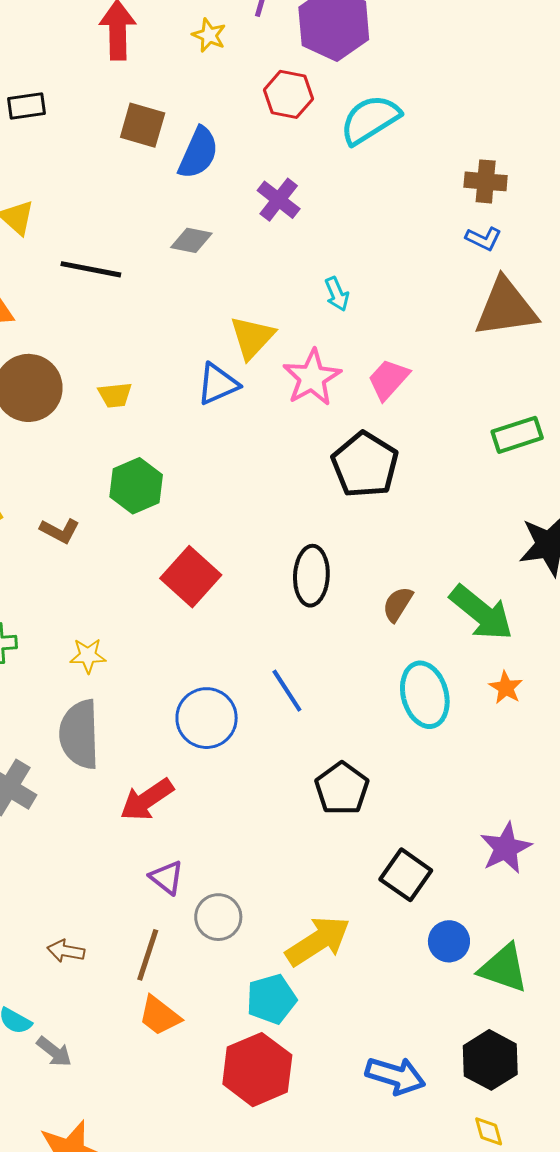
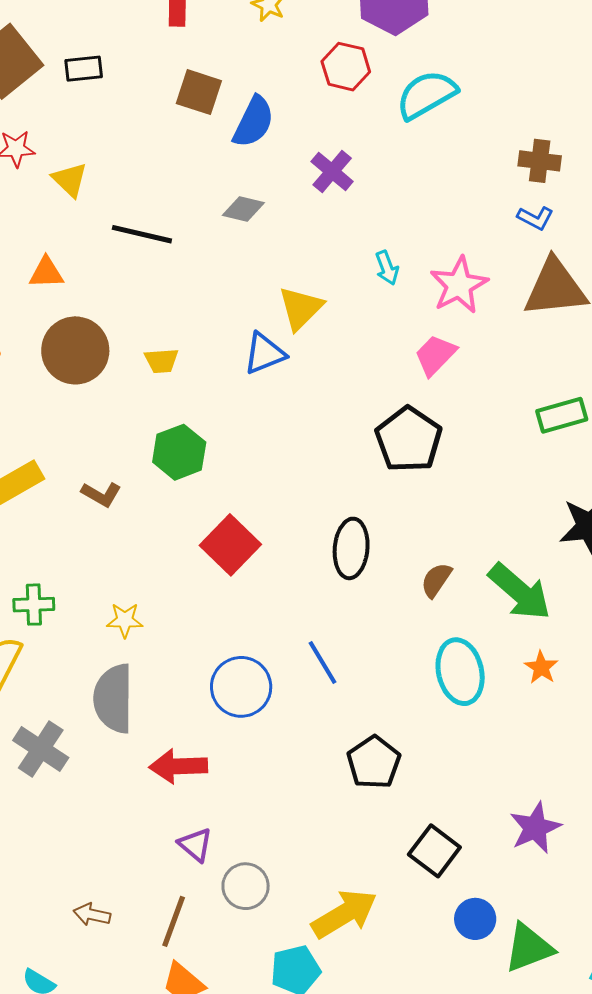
pink star: (312, 378) -> (459, 285), moved
red arrow: (147, 800) -> (178, 766), turned 30
green triangle: (503, 968) -> (529, 948), turned -42

